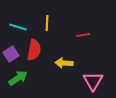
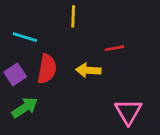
yellow line: (47, 23) -> (73, 16), moved
yellow arrow: (64, 63) -> (88, 70), moved

